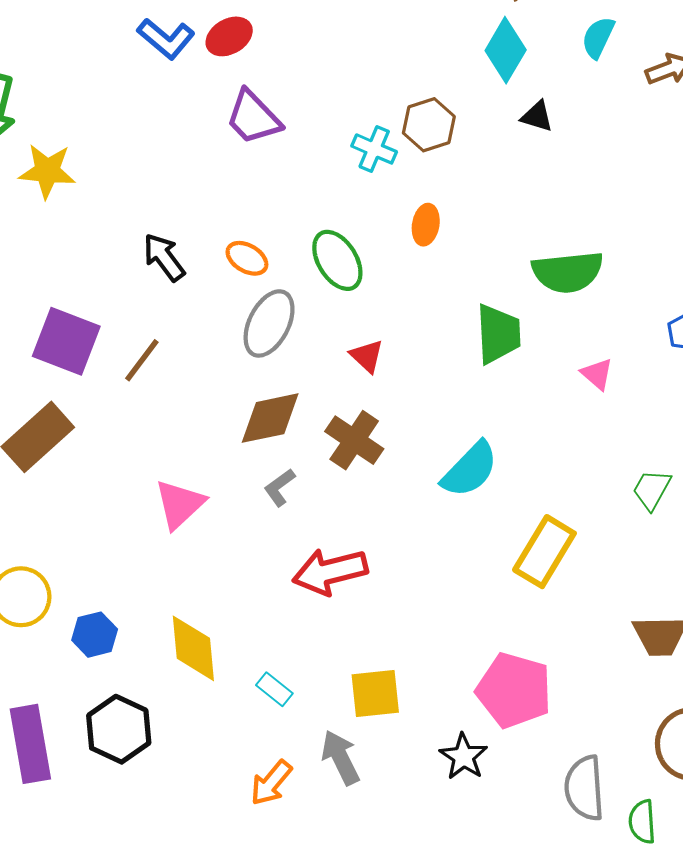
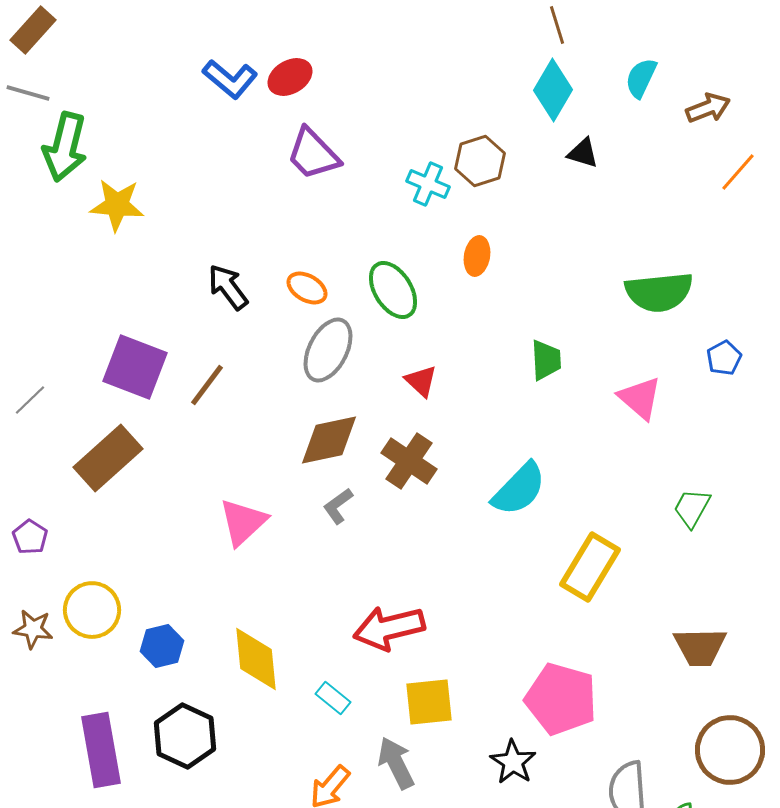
green semicircle: (568, 272) -> (659, 292), moved
green trapezoid: (498, 334) -> (546, 360), size x0.7
pink triangle: (597, 374) -> (640, 398), size x1.4
red arrow: (330, 572) -> (389, 628), moved

